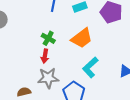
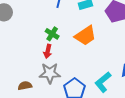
cyan L-shape: (90, 67) -> (103, 82), moved

